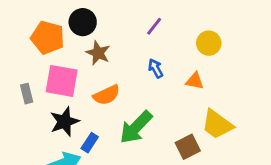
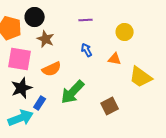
purple line: (154, 26) -> (86, 20), turned 48
yellow trapezoid: (217, 124) -> (141, 77), moved

